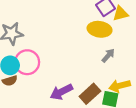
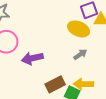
purple arrow: (61, 92) -> (32, 58), moved

